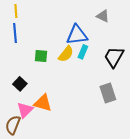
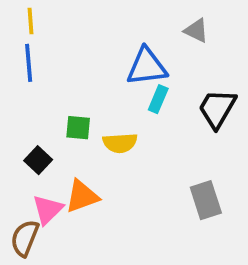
yellow semicircle: (66, 54) -> (120, 143), moved, turned 48
green square: (41, 56) -> (78, 128), moved
gray rectangle: (108, 93) -> (206, 200), moved
orange triangle: (43, 103) -> (82, 196), turned -36

